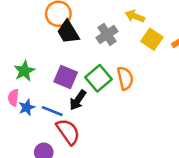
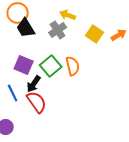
yellow arrow: (135, 16) -> (68, 15), moved
blue line: (52, 111) -> (13, 93), turned 42
red semicircle: (68, 132) -> (37, 102), moved

